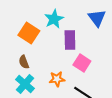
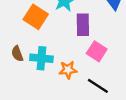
brown semicircle: (24, 62) -> (17, 54), moved
cyan cross: (25, 84) -> (41, 58), moved, turned -36

